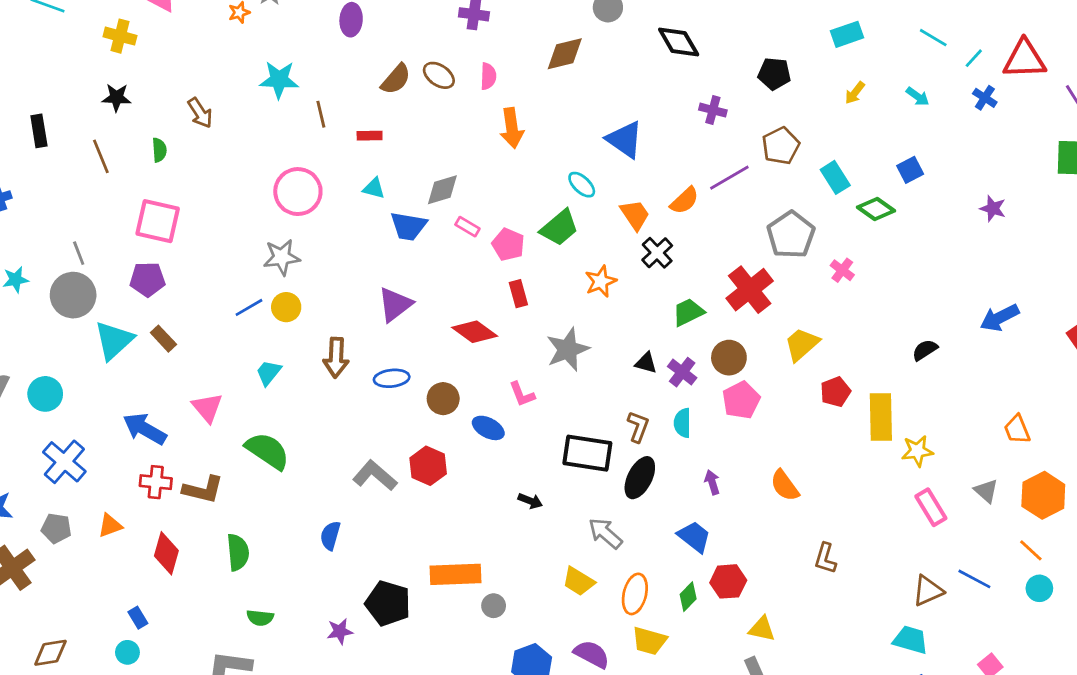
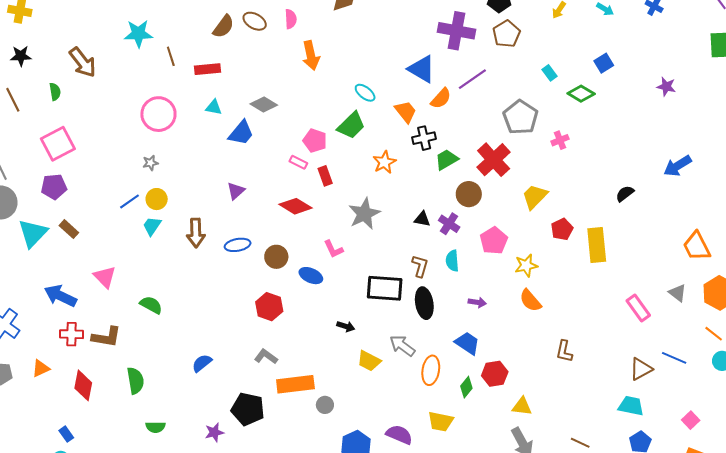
purple cross: (713, 110) -> (456, 31), size x1.8
brown arrow: (200, 113) -> (83, 62), size x1.4
red rectangle: (370, 136) -> (208, 69), size x1.4
blue triangle: (625, 140) -> (422, 69), moved
brown pentagon: (781, 146) -> (506, 34), moved
cyan rectangle: (835, 177) -> (550, 73), size x0.7
gray diamond: (442, 190) -> (264, 104), turned 52
pink square: (158, 221) -> (58, 144), turned -36
blue trapezoid: (408, 226) -> (241, 133), turned -56
pink rectangle: (467, 227) -> (298, 162), moved
black cross: (657, 253) -> (424, 138), turned 35
gray star: (282, 257) -> (150, 163), size x0.6
pink cross: (842, 270) -> (560, 140), turned 36
purple triangle: (395, 304) -> (236, 191), size x0.7
green trapezoid: (688, 312) -> (447, 160), moved
brown circle: (729, 358) -> (469, 194), moved
cyan trapezoid: (269, 373) -> (152, 226), moved
orange trapezoid: (1017, 429) -> (697, 246), size x1.4
green semicircle: (267, 451) -> (151, 305), size x0.7
yellow star: (917, 451) -> (526, 265), moved
gray L-shape: (375, 476) -> (266, 357), moved, size x0.7
black ellipse: (640, 478) -> (424, 303), turned -32
purple arrow: (712, 482) -> (477, 302), turned 120
blue semicircle: (330, 536) -> (202, 363), turned 40
yellow trapezoid: (578, 581) -> (369, 361), moved
orange ellipse: (635, 594) -> (431, 370), moved

